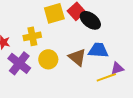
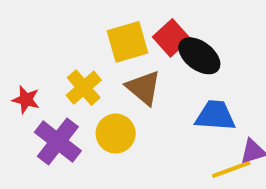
yellow cross: (32, 36) -> (84, 88), turned -30
brown triangle: (77, 57) -> (144, 88), moved

